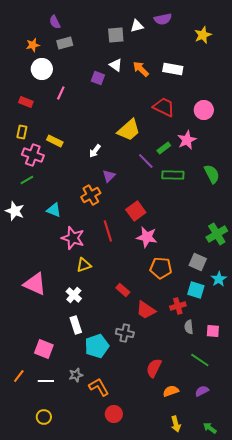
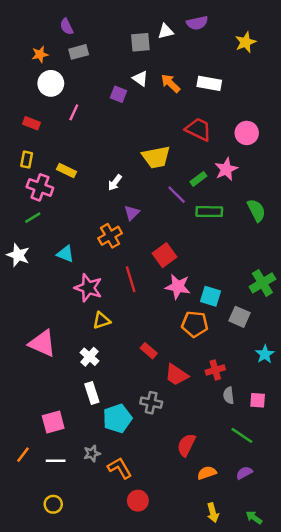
yellow trapezoid: (129, 130) -> (156, 157), turned 30
cyan star: (219, 279) -> (265, 354), moved
cyan square: (196, 290) -> (210, 296), moved
pink square: (44, 349) -> (53, 422), turned -36

